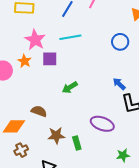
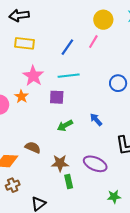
purple square: (50, 59) -> (57, 97), moved
blue arrow: (119, 84) -> (96, 120), moved
brown star: (56, 136) -> (60, 163), moved

